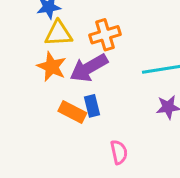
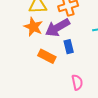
blue rectangle: (92, 106) -> (69, 47), moved

